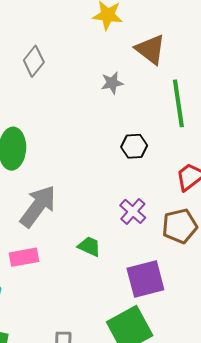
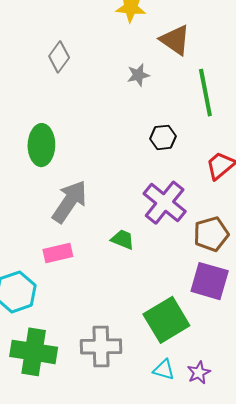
purple cross: (133, 211) -> (165, 203), size x1.6
brown pentagon: (180, 226) -> (211, 234), moved
purple square: (145, 279) -> (210, 281), moved, turned 33

